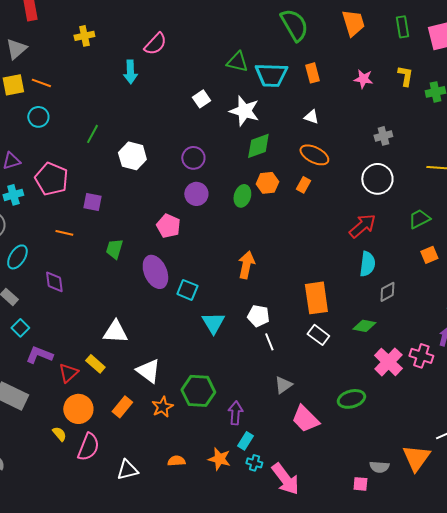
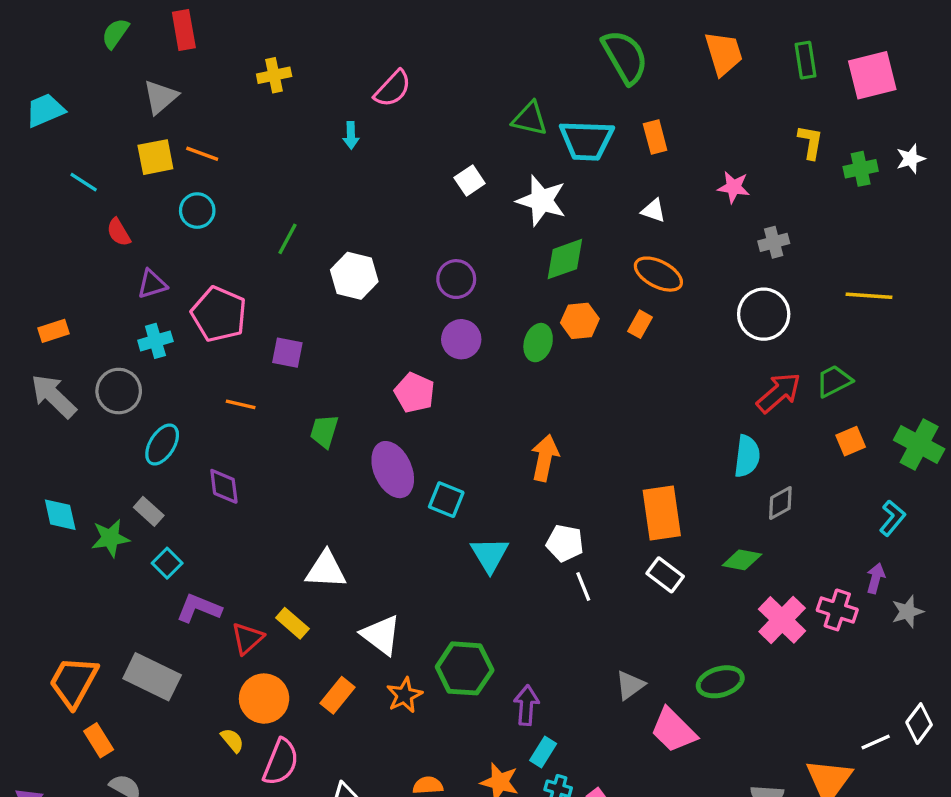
cyan arrow: (130, 72) -> (351, 135), size x0.7
pink star: (363, 79) -> (734, 187), moved
red arrow: (362, 226) -> (779, 393), moved
gray triangle: (283, 385) -> (630, 685), moved
pink trapezoid: (305, 419) -> (673, 730), moved

